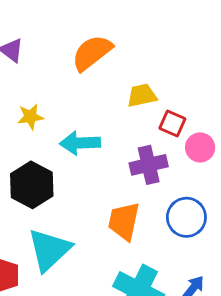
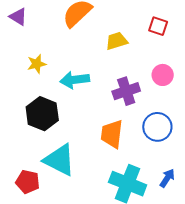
red square: (172, 123) -> (158, 26), moved
cyan triangle: (49, 250) -> (59, 160), turned -45

